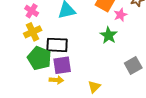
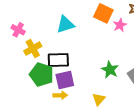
pink cross: (32, 11) -> (18, 30), moved
green star: (109, 35) -> (110, 70), moved

